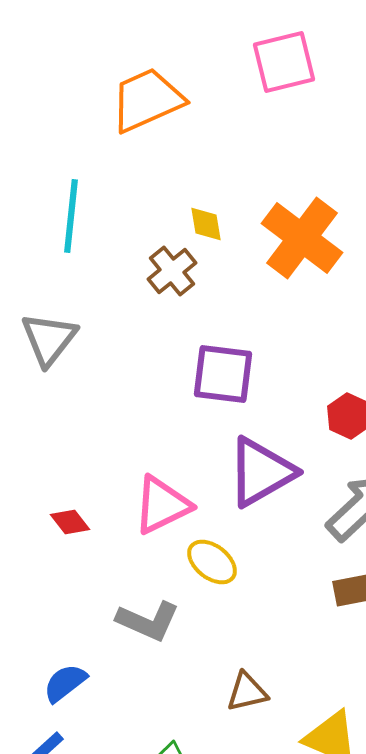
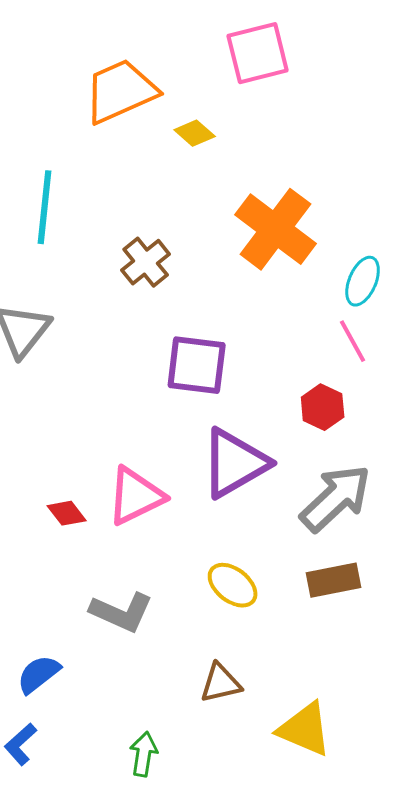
yellow diamond: (206, 224) -> (195, 133), moved, turned -39
red diamond: (70, 522) -> (67, 513), moved
yellow ellipse: (212, 562) -> (233, 585), moved

